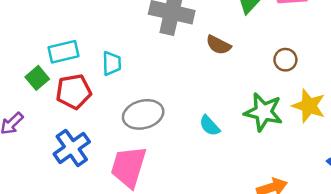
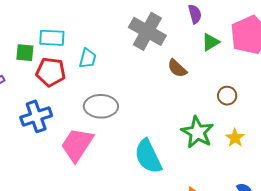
green square: (37, 78) -> (25, 53), turned 30
yellow star: (309, 106) -> (235, 138), size x0.7
cyan semicircle: (210, 126) -> (148, 156), moved, size x1.8

